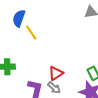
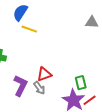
yellow line: (31, 33) -> (29, 29), turned -49

